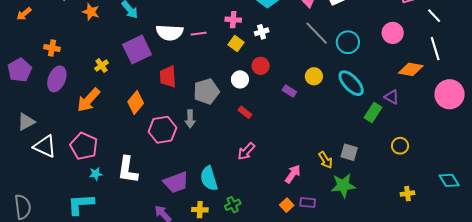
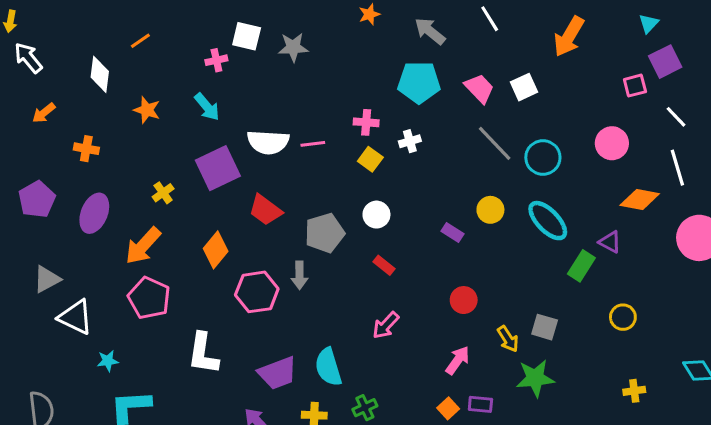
orange cross: (52, 48) -> (86, 149), moved
red circle: (261, 66) -> (464, 300), moved
red trapezoid: (168, 77) -> (265, 210), turned -50
pink pentagon: (84, 146) -> (149, 298), moved
cyan star: (96, 174) -> (108, 361), moved

